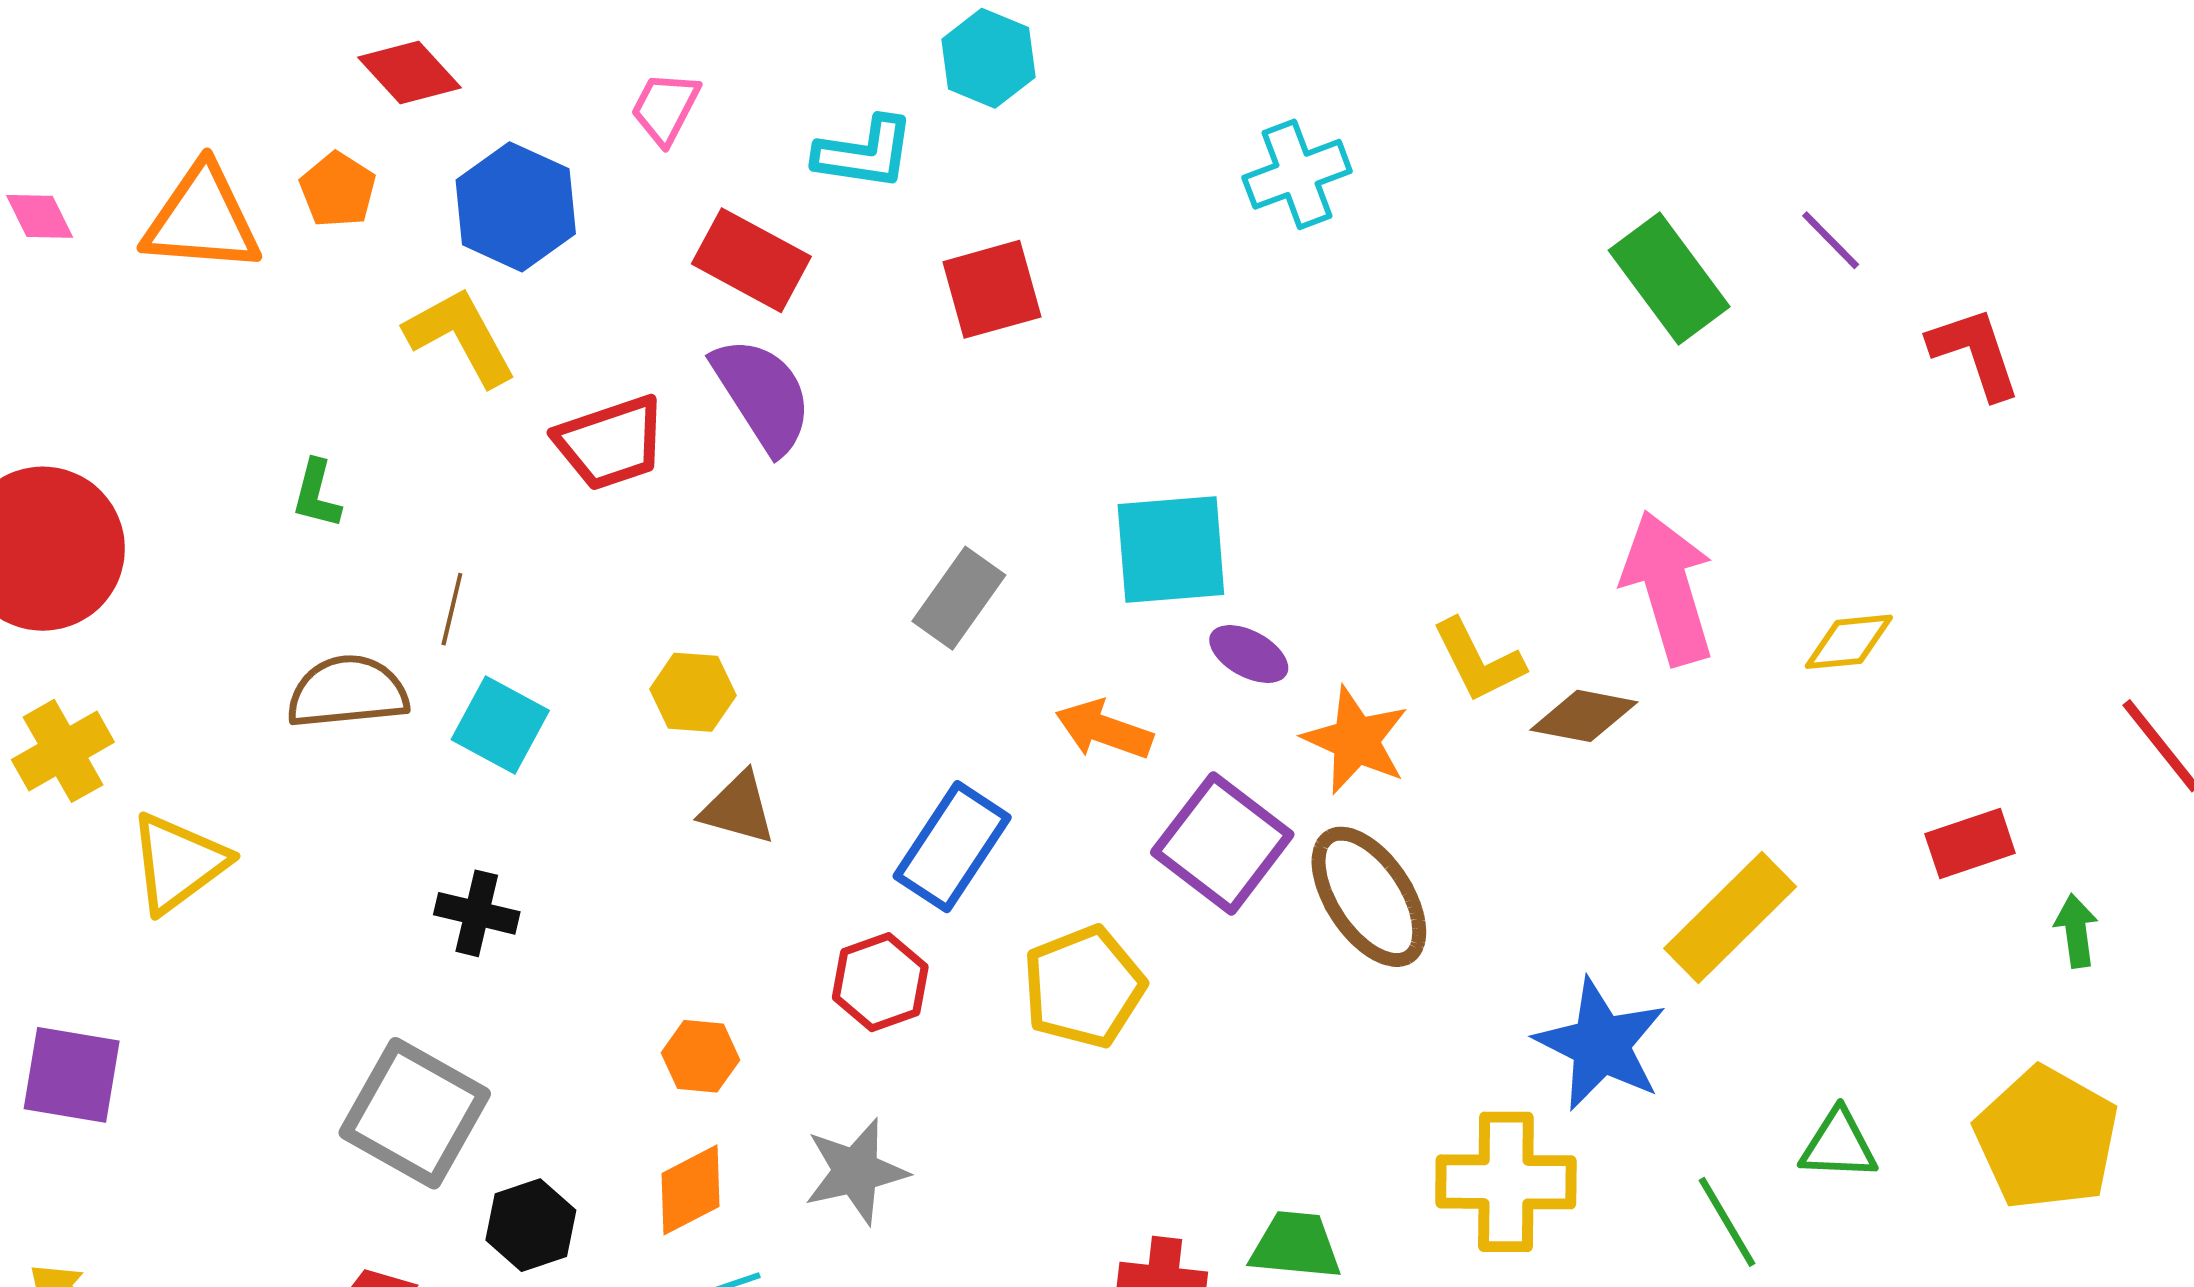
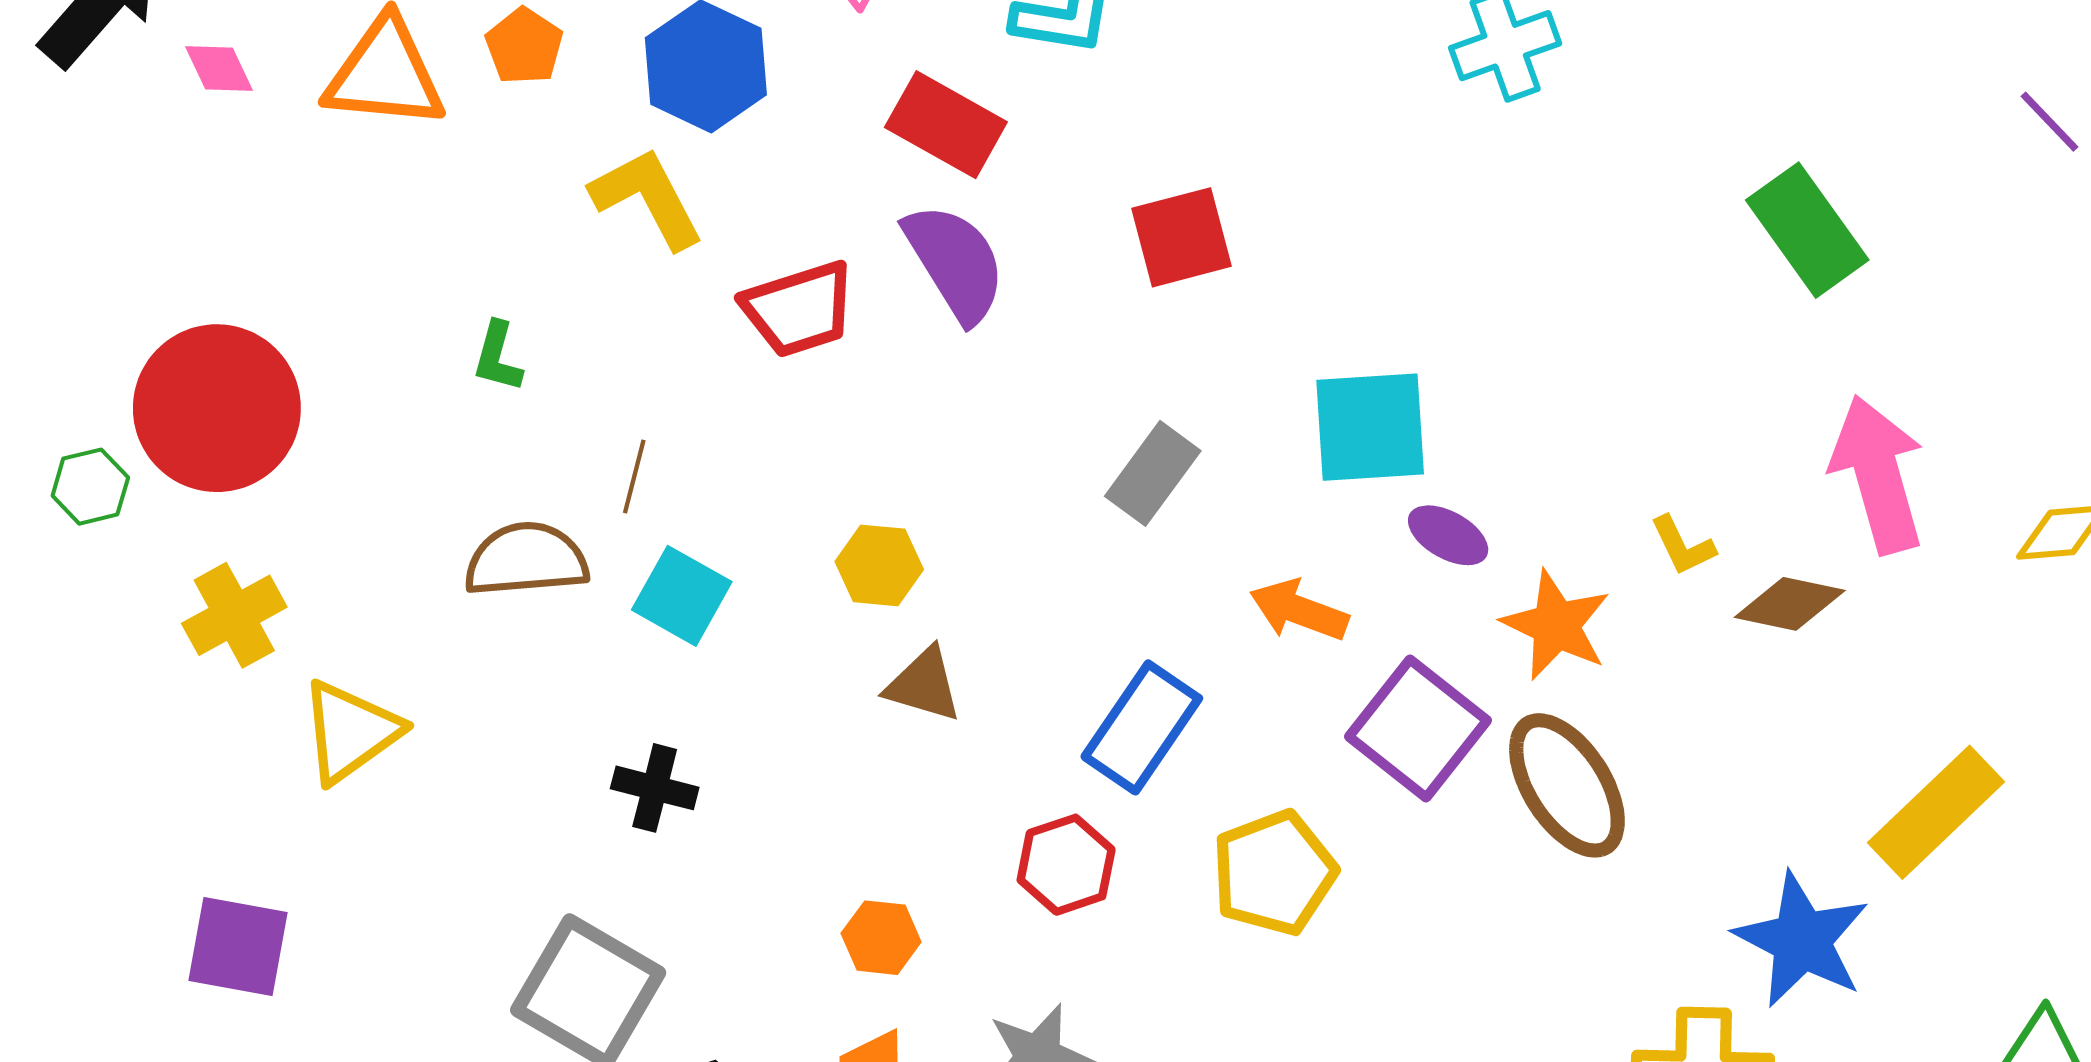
green rectangle: (1669, 279) -> (1807, 230), moved
red square: (992, 289) -> (1181, 237), moved
yellow L-shape: (1478, 661) -> (1683, 546), size x0.7

